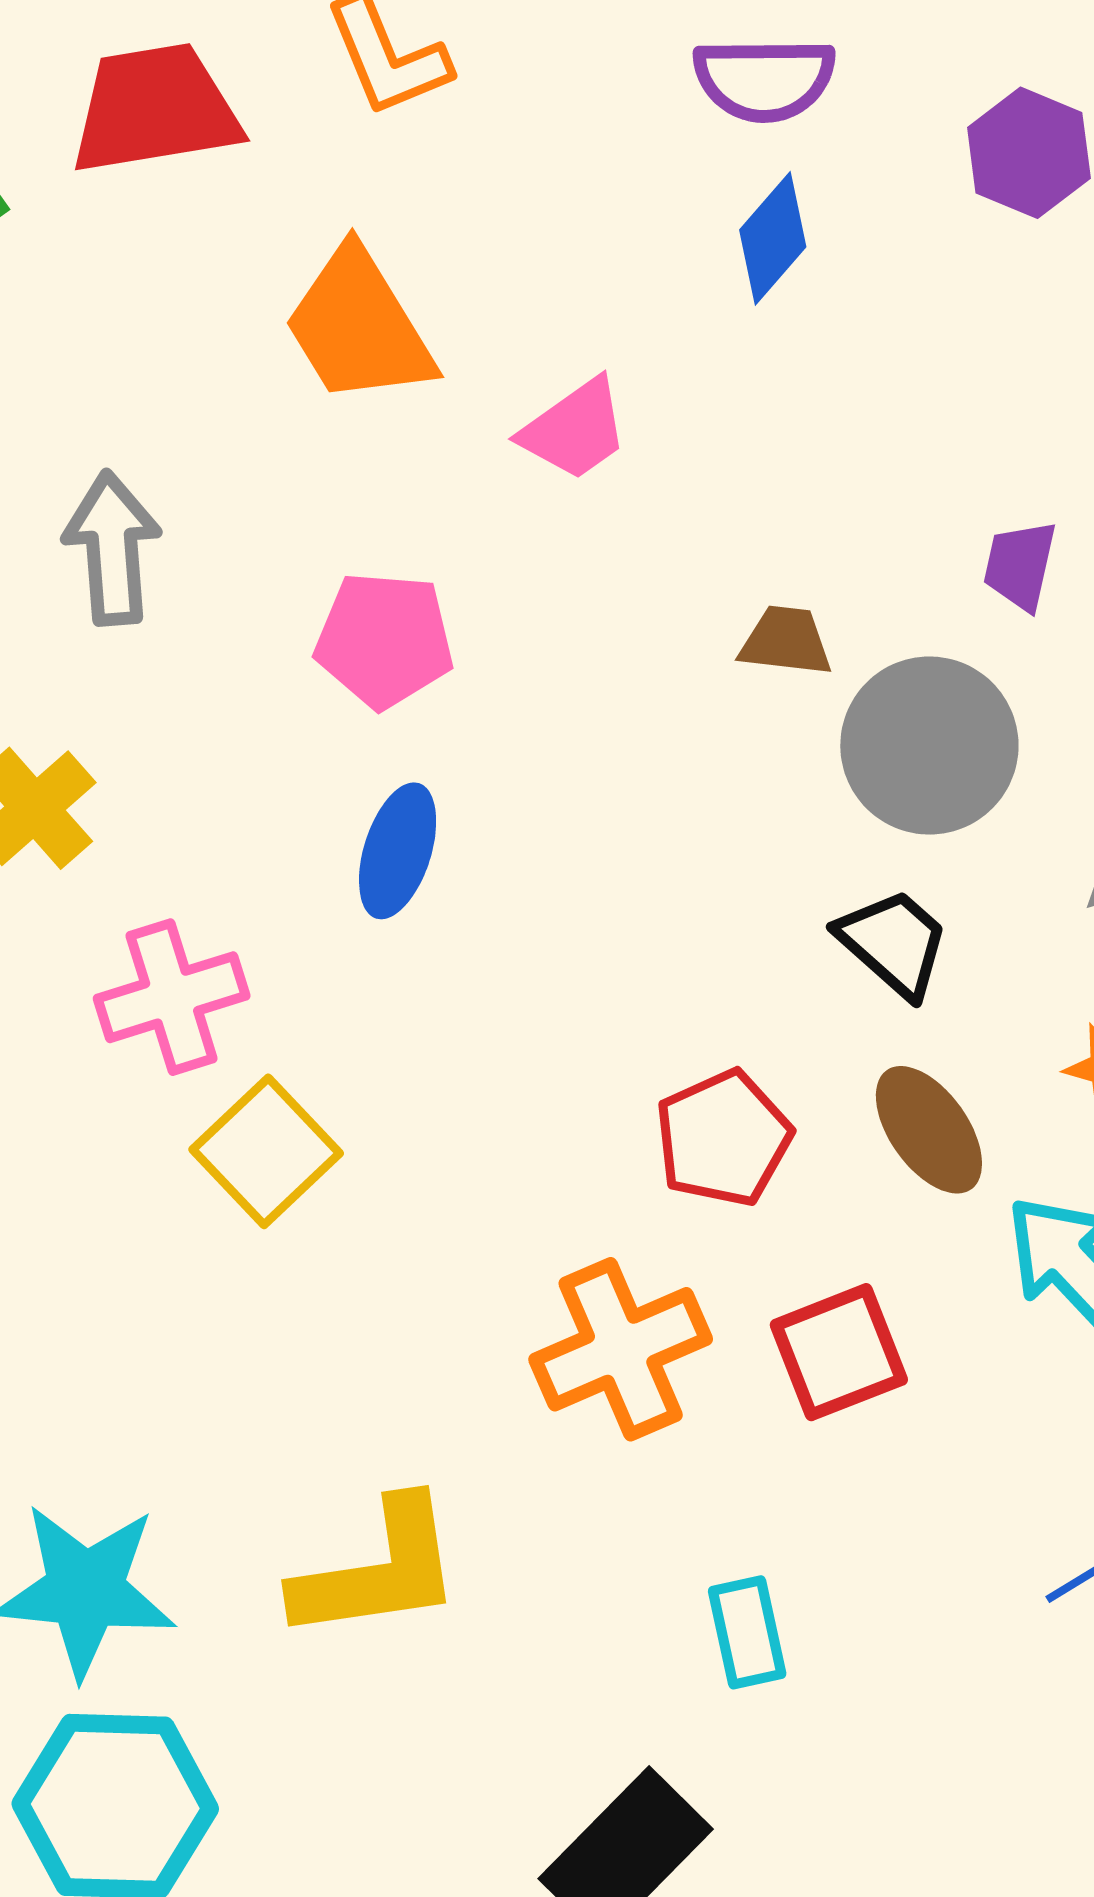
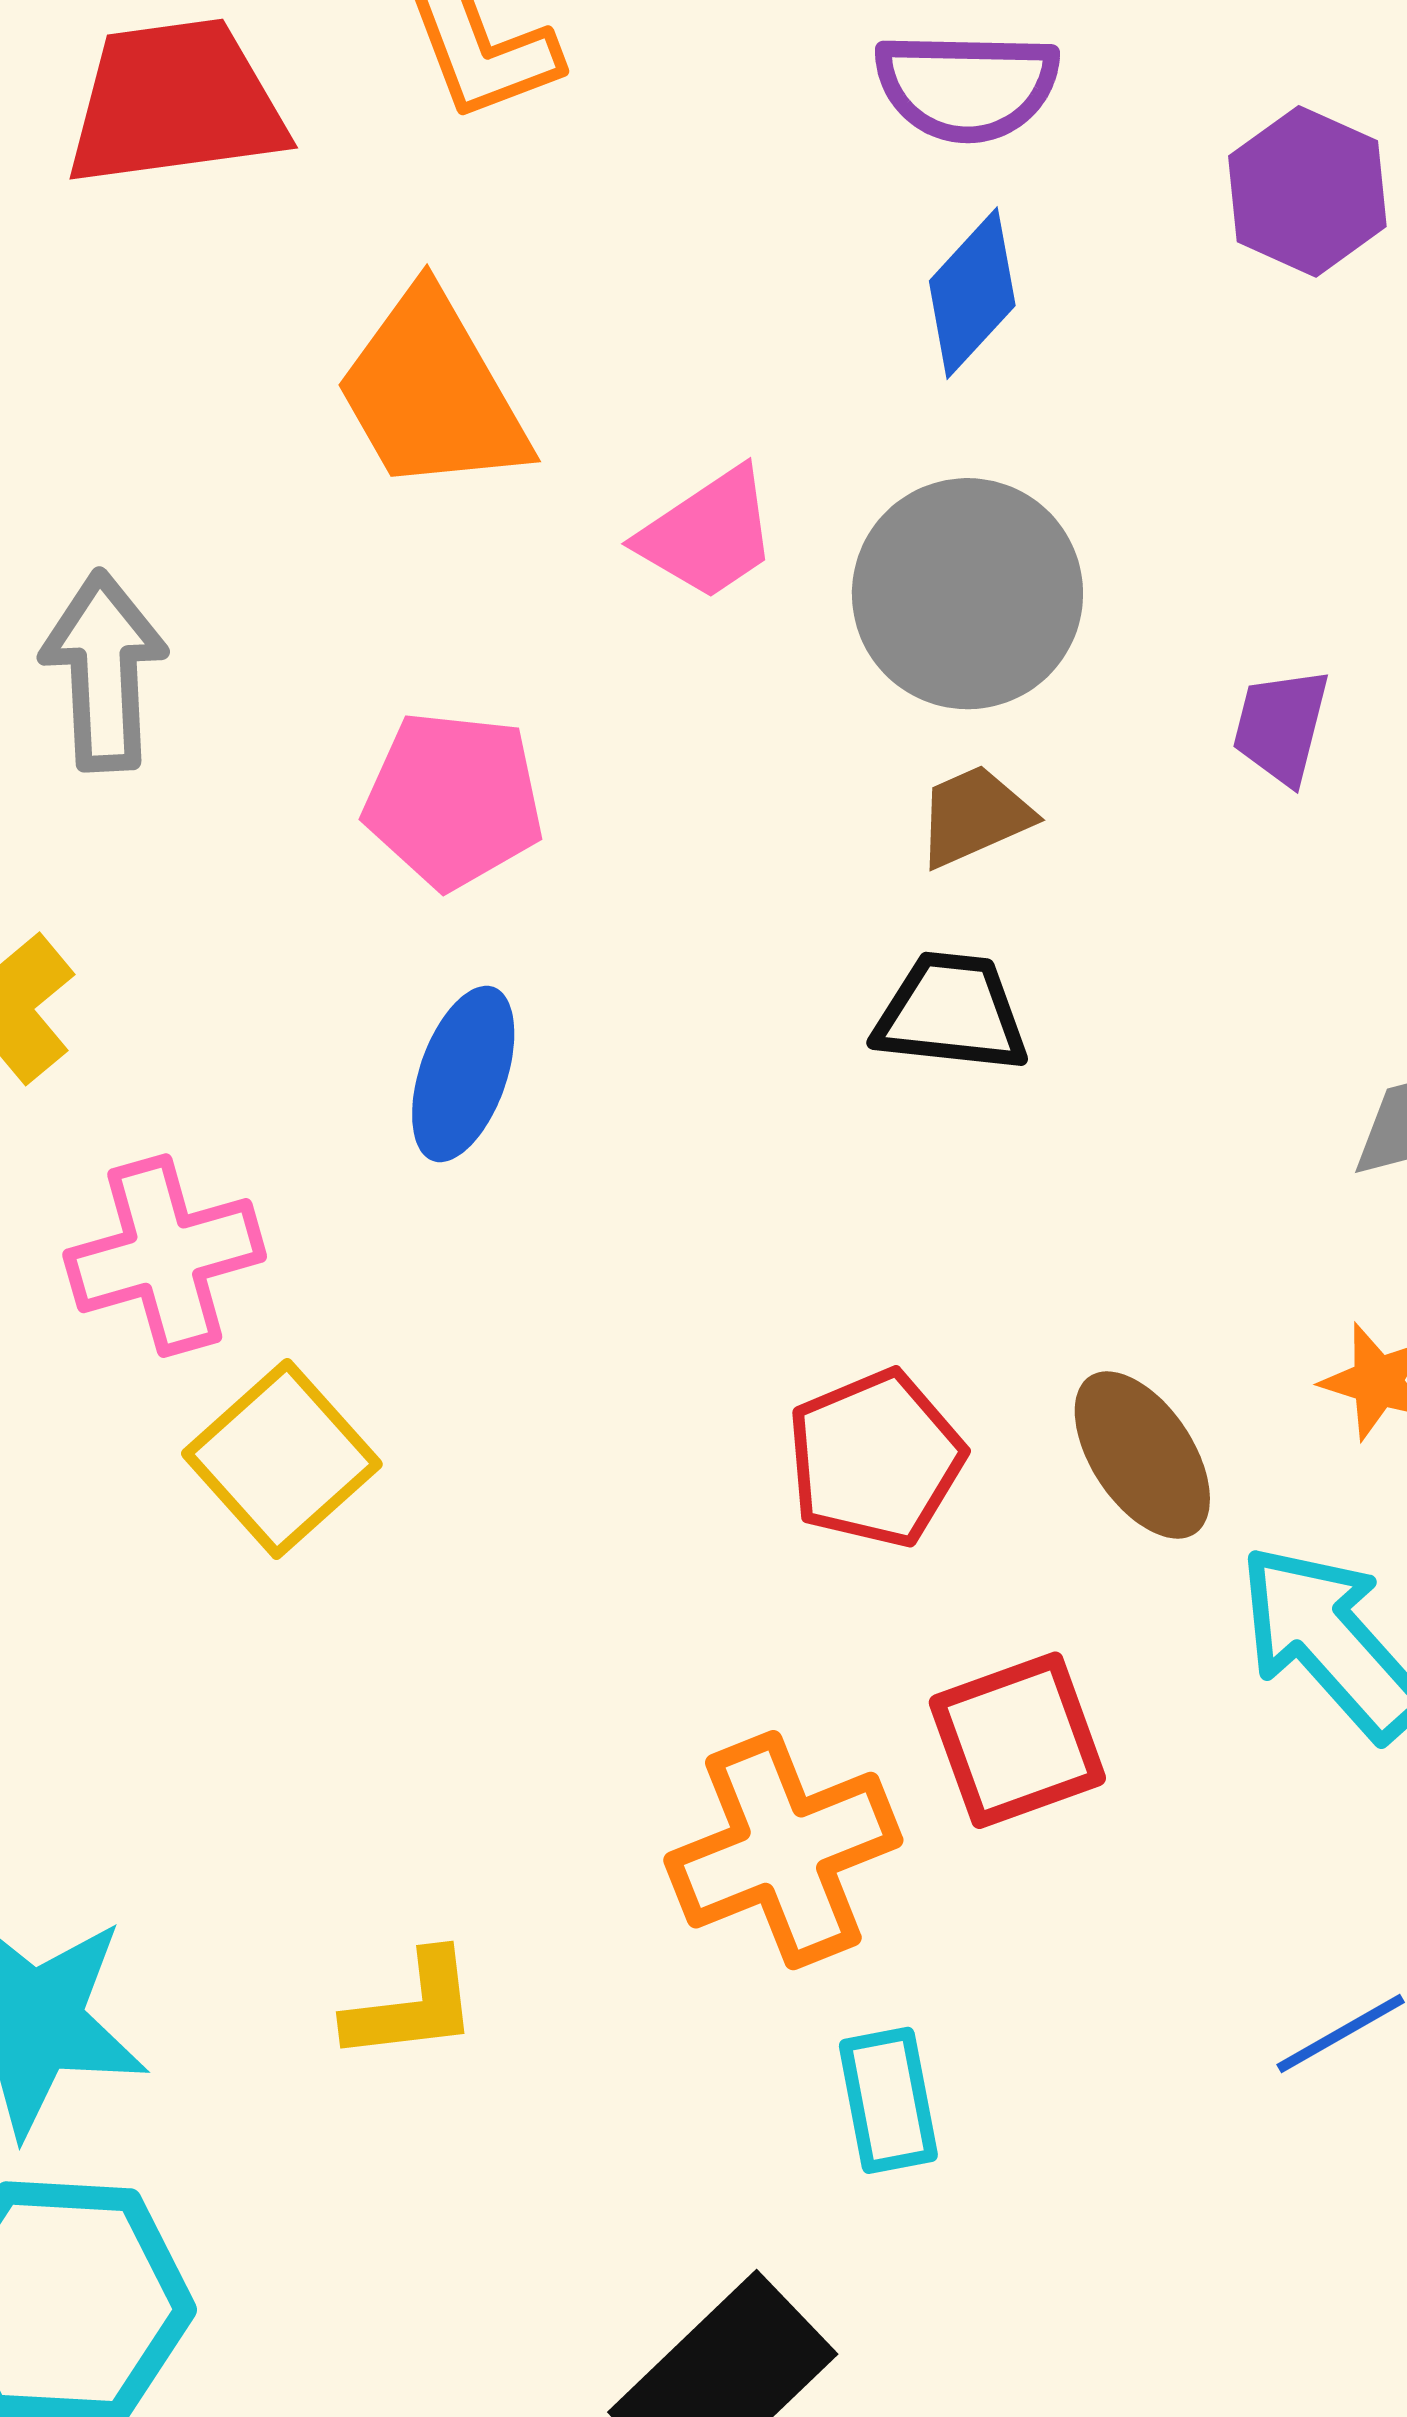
brown trapezoid: (786, 641) -> (974, 816), turned -32
gray circle: (929, 746) -> (967, 594), moved
black trapezoid: (894, 943) -> (951, 1013), moved, turned -37
orange cross: (621, 1349) -> (783, 1850), moved
yellow L-shape: (378, 1570) -> (412, 2007), size x0.6

